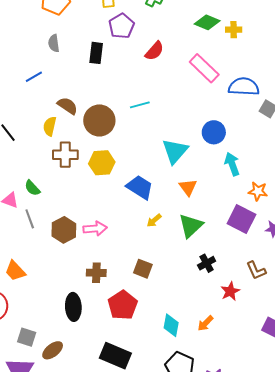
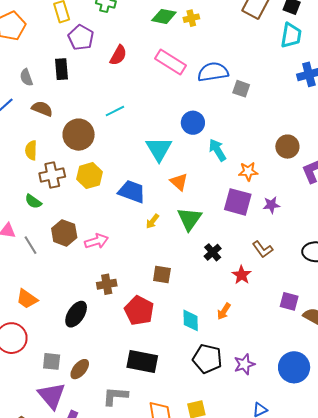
gray semicircle: (54, 43) -> (26, 77), moved
brown semicircle: (68, 106) -> (42, 109), moved
green semicircle: (32, 188) -> (33, 201), moved
brown hexagon: (64, 230) -> (64, 233), moved
brown square: (143, 269) -> (162, 275), moved
black ellipse: (73, 307) -> (76, 314), moved, turned 48

